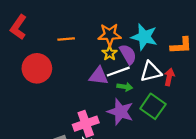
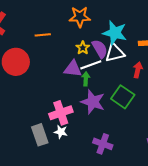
orange star: (110, 35) -> (80, 17), moved
white triangle: (151, 72) -> (115, 53), moved
green arrow: (125, 87) -> (86, 79), moved, turned -96

